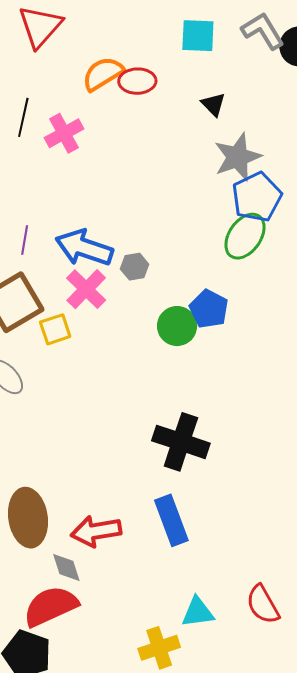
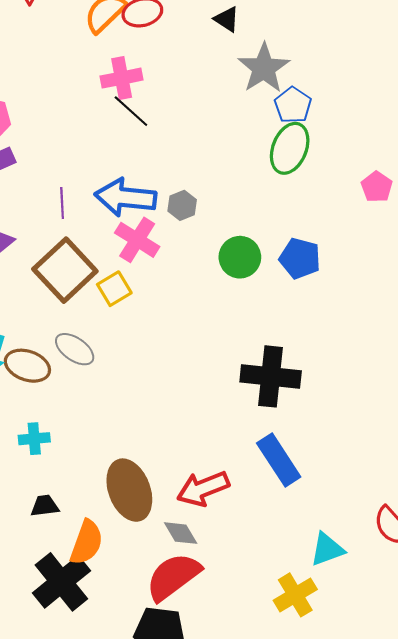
black line: (23, 117) -> (131, 111), moved, turned -48
pink cross: (64, 133) -> (122, 78), moved, turned 30
blue pentagon: (257, 197) -> (293, 105), size x0.7
blue pentagon: (209, 309) -> (300, 258), moved

